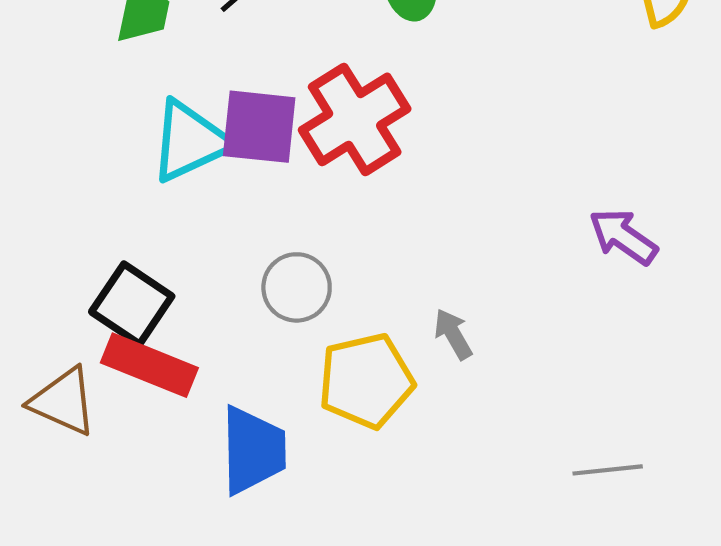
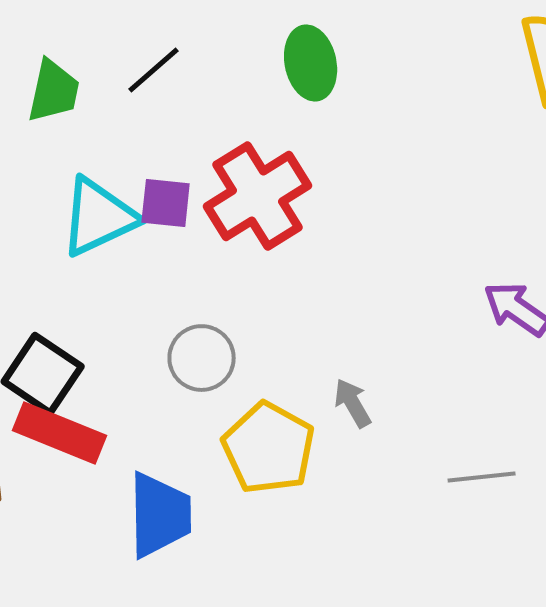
purple square: (259, 127) -> (166, 203), size x0.7
yellow pentagon: (366, 381) -> (269, 448), turned -30
gray line: (608, 470) -> (482, 477), moved

